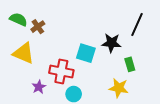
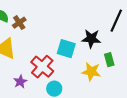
red cross: (61, 72) -> (42, 67), turned 30
yellow star: (119, 88) -> (91, 72), moved

